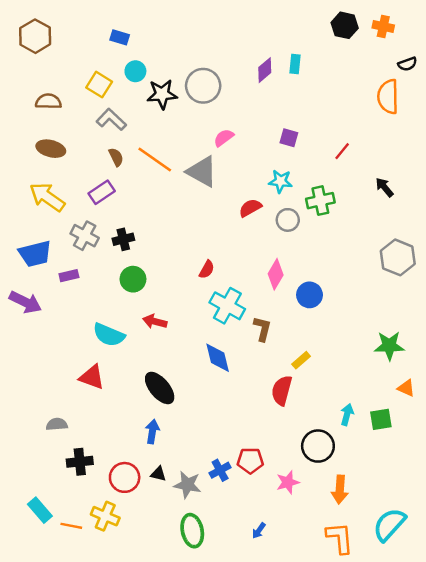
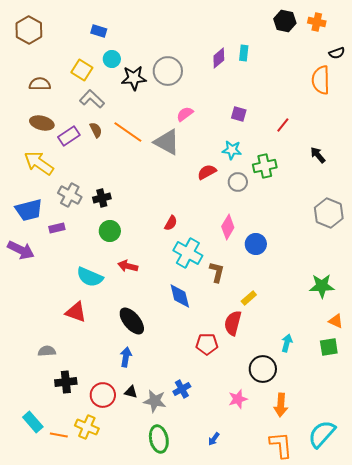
purple rectangle: (102, 192) -> (69, 136), moved
green square: (381, 419) -> (329, 347), moved
red pentagon: (250, 461) -> (207, 344), moved

